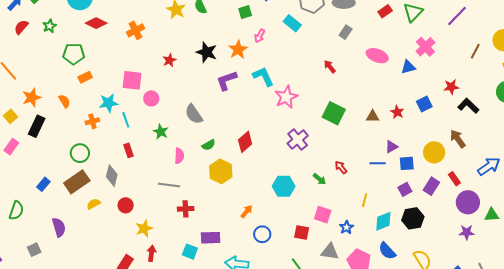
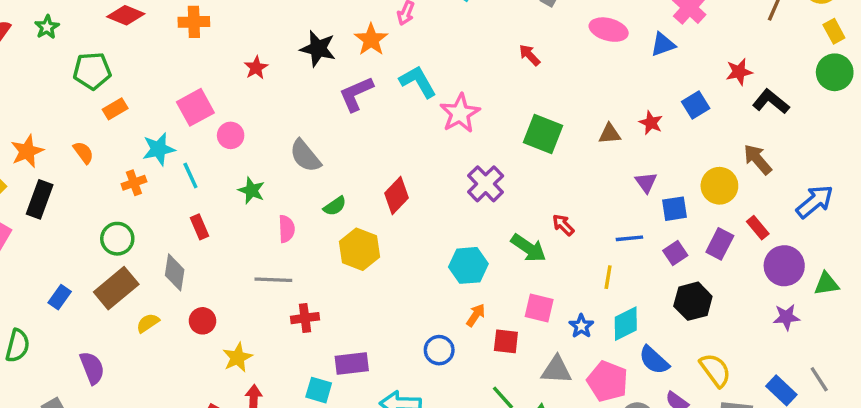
orange cross: (136, 30) -> (194, 22), turned 30
pink square: (132, 80) -> (195, 107), turned -30
purple triangle: (391, 147) -> (646, 182), turned -32
blue line: (378, 163) -> (629, 238), moved
green arrow: (320, 179) -> (529, 248), size x1.5
orange arrow: (247, 211) -> (476, 315), moved
cyan diamond: (383, 221) -> (626, 324), moved

